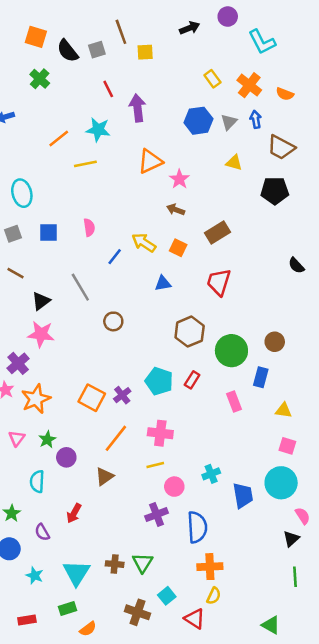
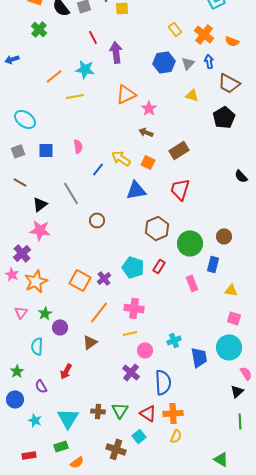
black pentagon: (275, 191) -> (224, 117), turned -30
cyan ellipse: (22, 193) -> (25, 119), turned -40
blue triangle: (163, 283) -> (136, 190), size x1.5
purple cross: (157, 515) -> (131, 372), turned -30
red triangle: (195, 619) -> (148, 413), moved

